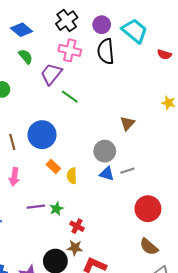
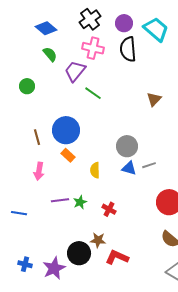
brown triangle: (127, 123) -> (154, 99), moved
orange rectangle: (53, 167) -> (68, 155), moved
red cross: (77, 226) -> (109, 209), moved

